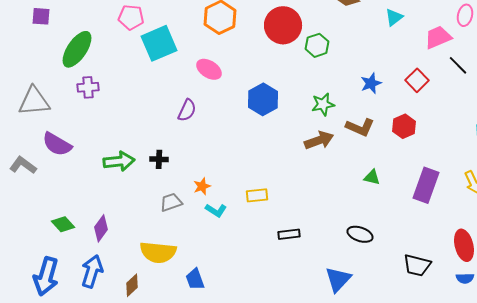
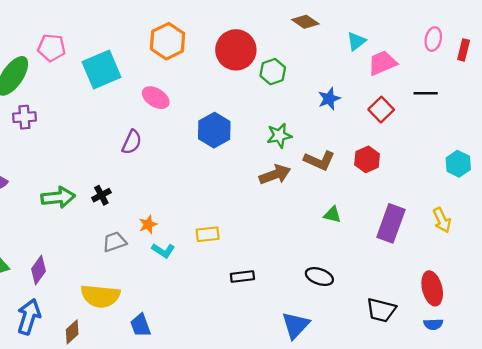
pink pentagon: (131, 17) -> (52, 48), moved
pink trapezoid: (438, 37) -> (382, 63), moved
black line: (458, 65) -> (426, 93), turned -45
blue star: (371, 83) -> (329, 99), moved
black cross: (159, 159) -> (101, 195), turned -30

